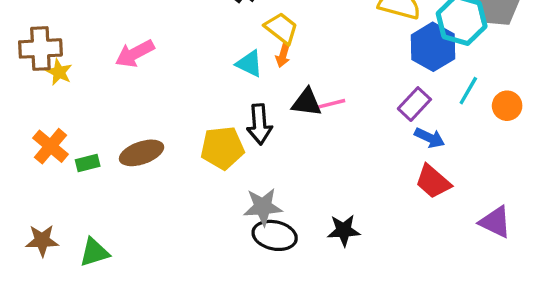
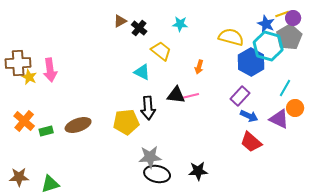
pink arrow: (135, 53) -> (50, 70), moved, turned -70
orange arrow: (283, 55) -> (199, 67), moved
cyan line: (468, 91) -> (285, 88), moved
orange circle: (507, 106) -> (295, 108), moved
purple triangle: (495, 222) -> (279, 119), moved

